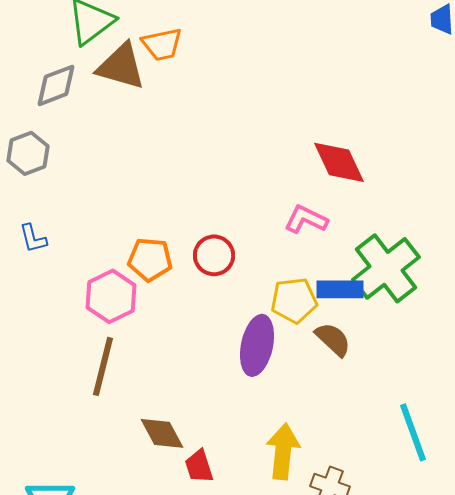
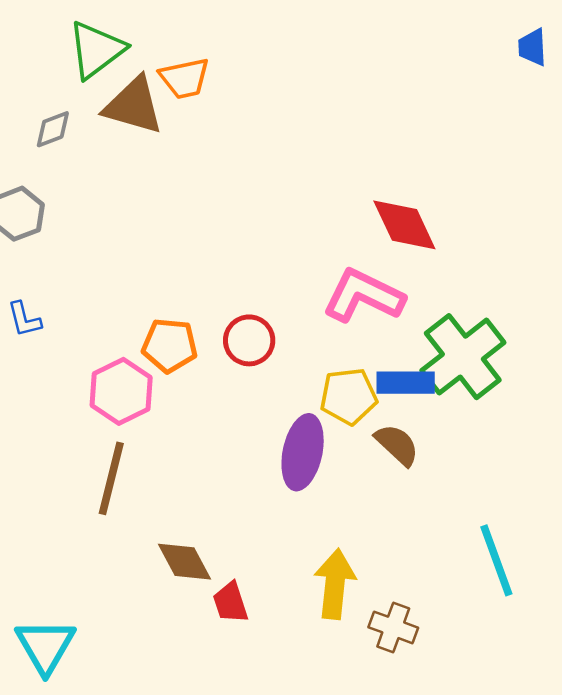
gray diamond: (56, 85) -> (53, 129), size x0.7
pink L-shape: (306, 219) -> (363, 296), size x1.5

